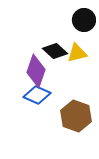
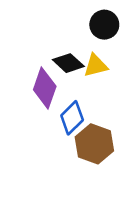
blue diamond: (37, 95) -> (72, 118), moved, turned -68

